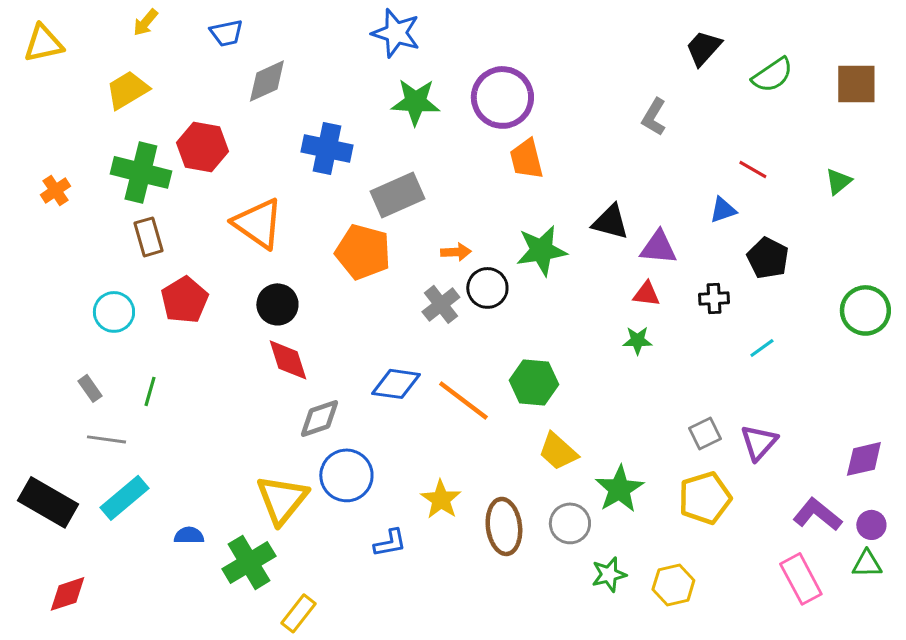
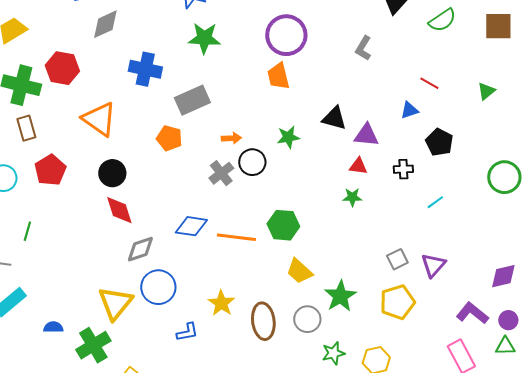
purple circle: (502, 97) -> (286, 35), moved
green star: (541, 250) -> (288, 137), size x0.7
orange pentagon: (363, 252) -> (169, 138), size x0.7
orange line: (463, 400) -> (236, 237), turned -30

